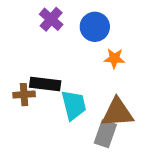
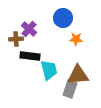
purple cross: (51, 19) -> (29, 29), moved
brown cross: (24, 95) -> (16, 39), moved

